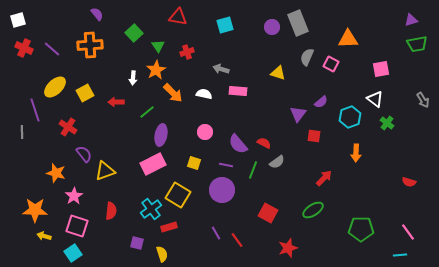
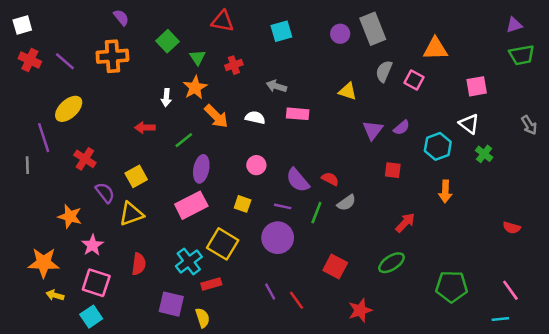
yellow square: (85, 93) -> (136, 176), moved
purple triangle: (298, 114) -> (373, 130), moved
purple square: (137, 243) -> (171, 304), size x1.5

